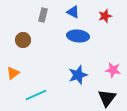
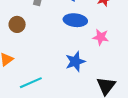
pink star: (113, 70) -> (101, 37), moved

